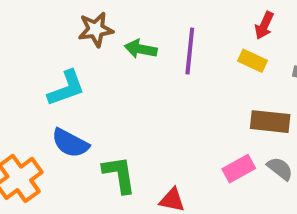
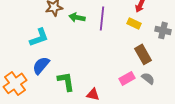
brown rectangle: (270, 122) -> (143, 54), turned 54
blue semicircle: (70, 143) -> (41, 65), turned 102

